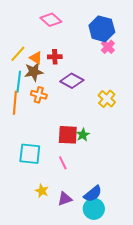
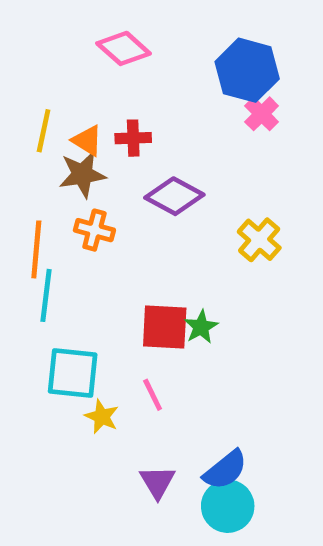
yellow line: (18, 54) -> (44, 131), turned -30
cyan line: (19, 82) -> (46, 295), moved
yellow star: (42, 191) -> (102, 417), moved
purple triangle: (65, 199) -> (157, 482), turned -42

